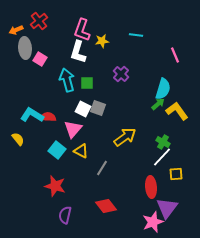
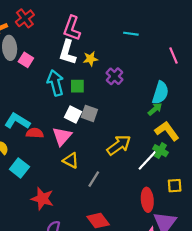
yellow star: (102, 41) -> (90, 59), moved
yellow L-shape: (177, 111) -> (167, 131), moved
red semicircle: (48, 117) -> (35, 133), moved
cyan square: (57, 150) -> (19, 168), moved
white line: (162, 157) -> (147, 160), moved

